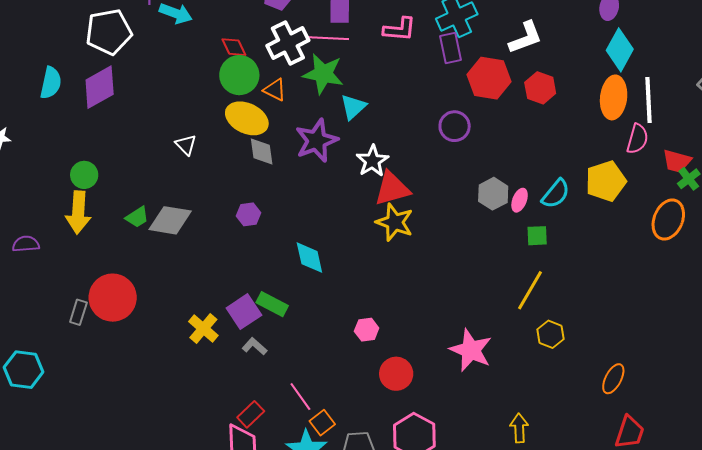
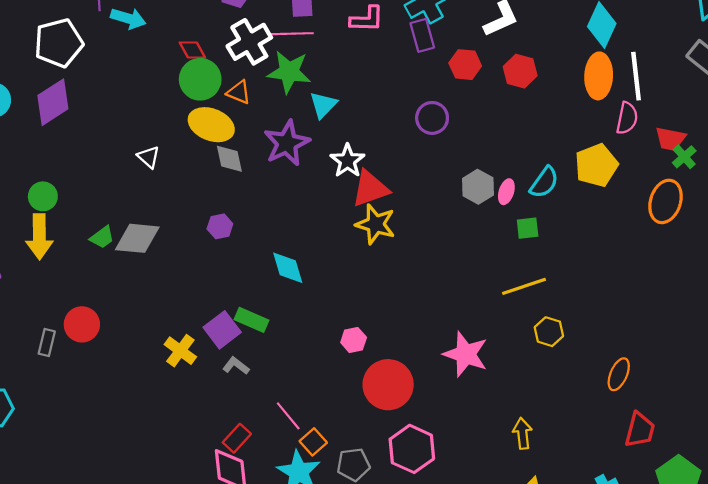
red hexagon: (489, 78) -> (465, 65), size x0.7
yellow line: (530, 290) -> (524, 286), turned 45
red circle: (113, 298) -> (82, 324), size x0.7
red circle: (396, 374) -> (388, 385), size x1.4

